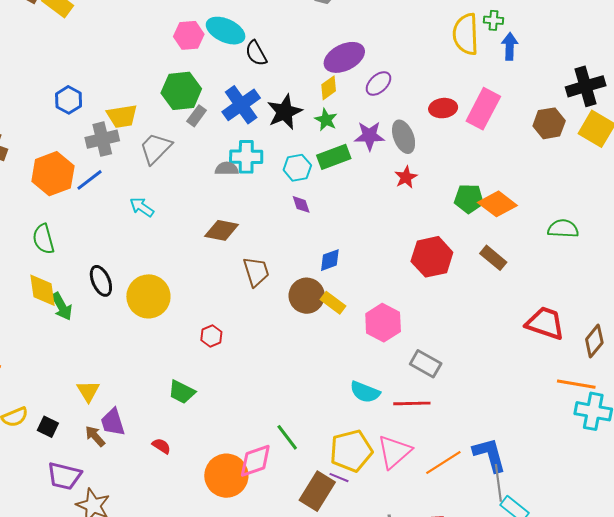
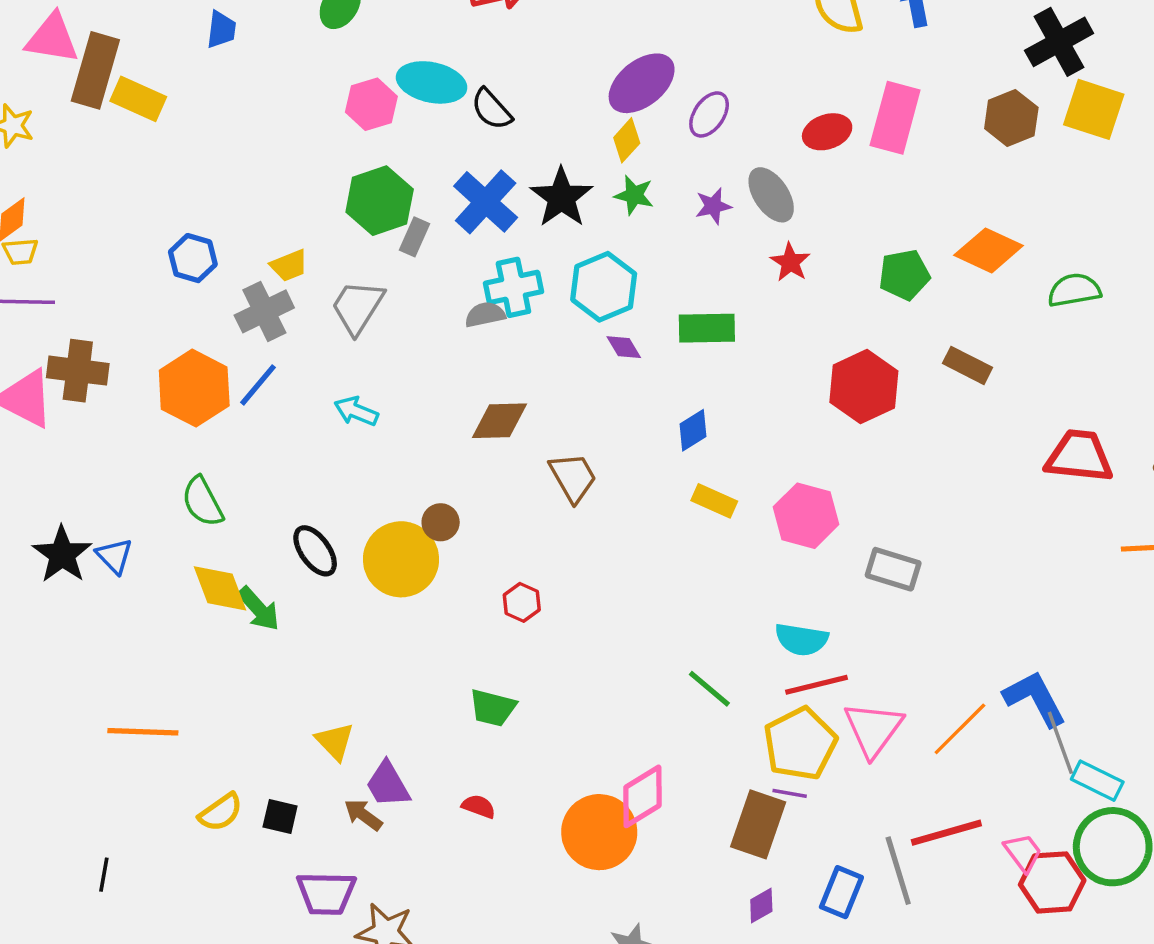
yellow trapezoid: (122, 116) -> (289, 265), size x0.7
purple star: (369, 136) -> (713, 206), size x0.7
green rectangle: (334, 157) -> (707, 328), moved, turned 32
cyan hexagon: (297, 168) -> (604, 287), size x1.4
orange diamond: (497, 204) -> (989, 250), moved
brown circle: (307, 296) -> (441, 522), moved, size x0.6
red line: (412, 403) -> (817, 685), moved
green line: (287, 437) -> (709, 689), moved

